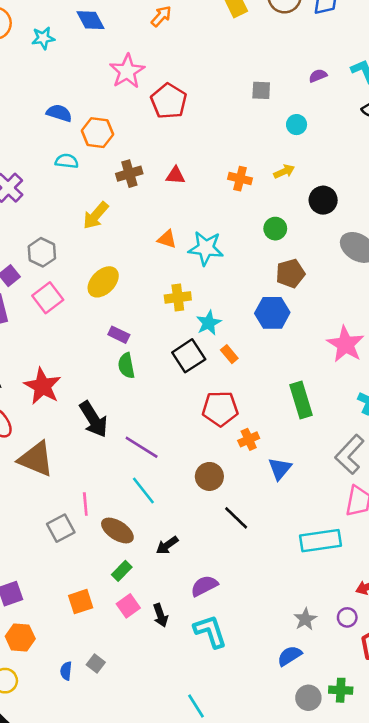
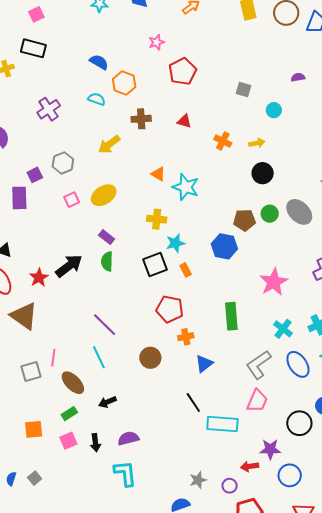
pink star: (127, 71) -> (157, 42), size x0.6
gray square: (261, 90) -> (244, 89), moved
red triangle: (175, 175) -> (184, 121), moved
black circle: (323, 200) -> (263, 173), moved
green circle: (275, 229) -> (270, 214), moved
pink square: (48, 298) -> (72, 200), moved, size x0.7
red star: (42, 386) -> (39, 278), moved, size x0.7
black arrow: (94, 419) -> (69, 266), moved, turned -108
black line: (236, 518) -> (193, 403), moved
black arrow: (160, 615) -> (95, 443), moved

